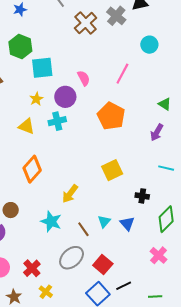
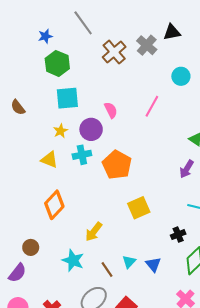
green hexagon: (20, 47) -> (57, 63), moved
orange pentagon: (111, 116) -> (117, 165), moved
black cross: (142, 196) -> (178, 235), moved, turned -32

